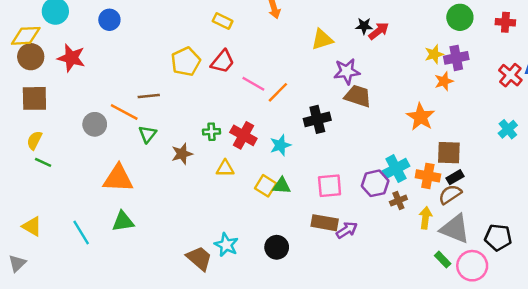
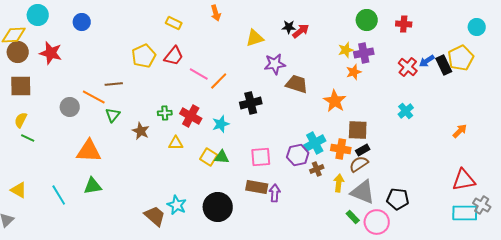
brown trapezoid: (358, 96) -> (297, 84), moved
brown star: (182, 154) -> (141, 131), turned -30
purple arrow: (347, 230) -> (275, 193), turned -54
black circle: (277, 247) -> (218, 207), size x1.5

